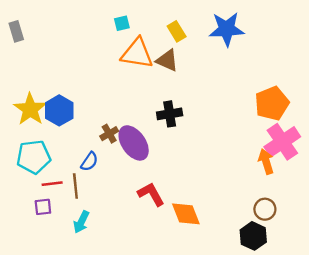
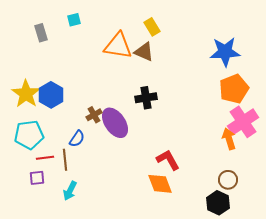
cyan square: (122, 23) -> (74, 20), moved
blue star: (227, 29) -> (225, 52), moved
gray rectangle: (16, 31) -> (41, 33), moved
red L-shape: (151, 194) -> (168, 160), moved

